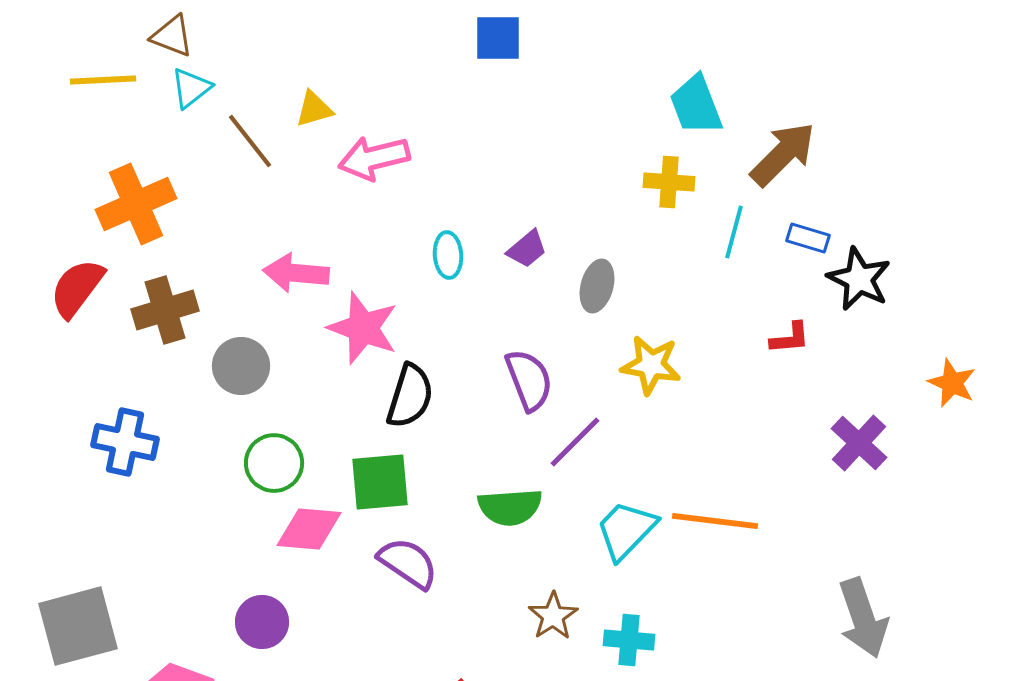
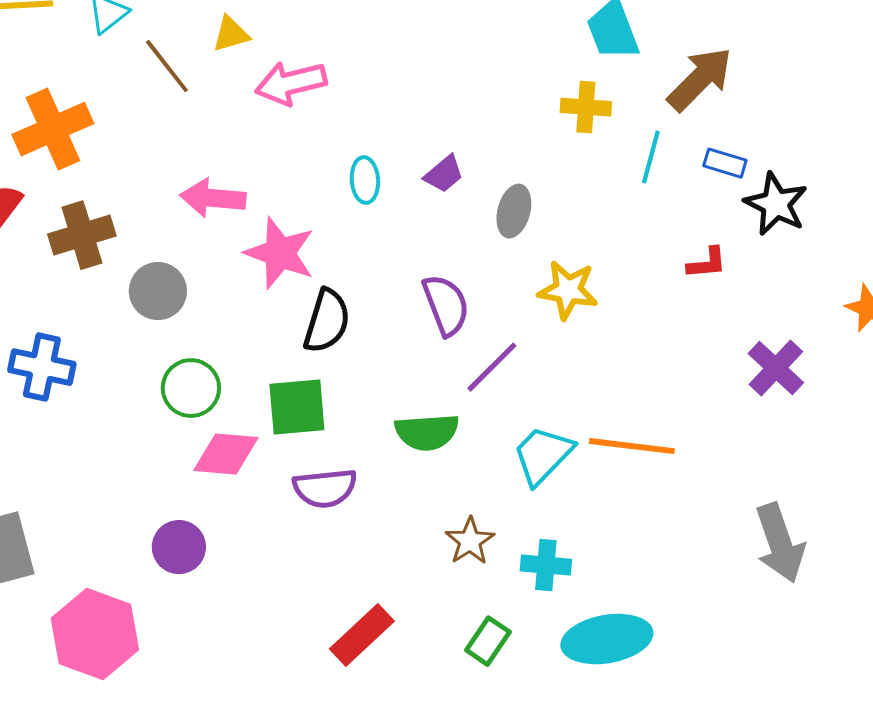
purple semicircle: (408, 563) -> (325, 488), turned 140

